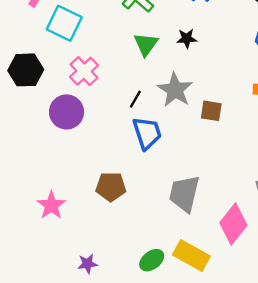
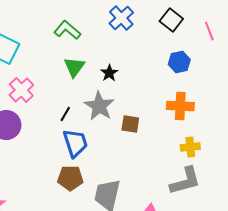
black star: (187, 38) -> (109, 73), moved, turned -30
brown pentagon: (111, 187) -> (70, 178), moved

